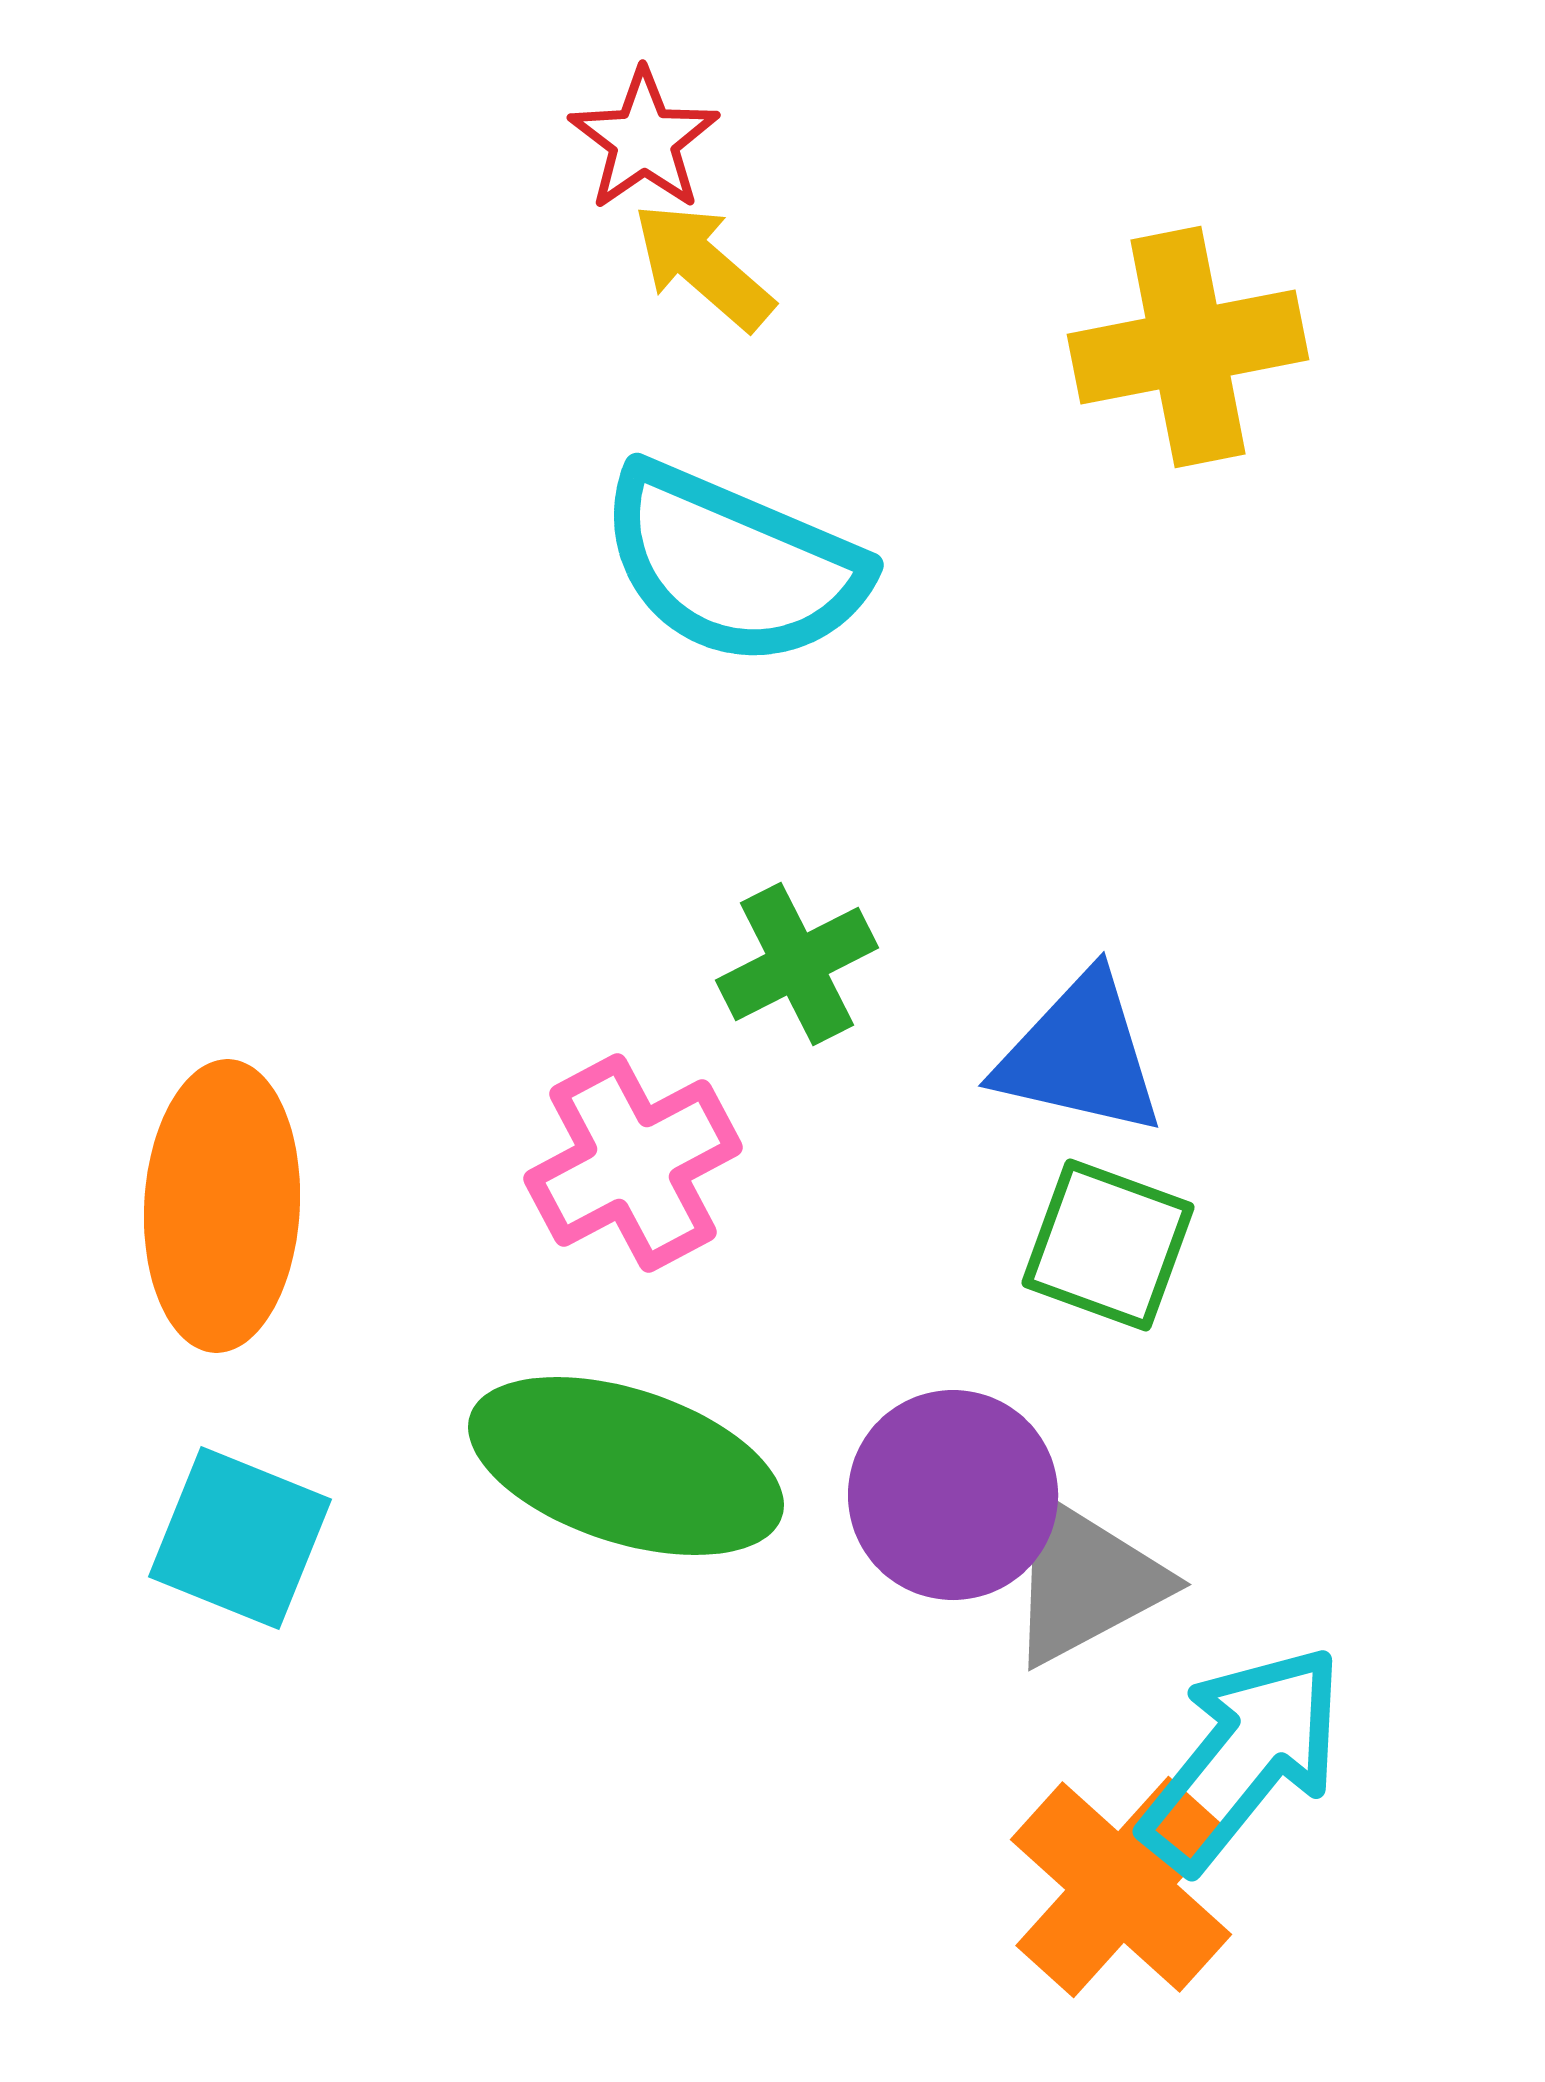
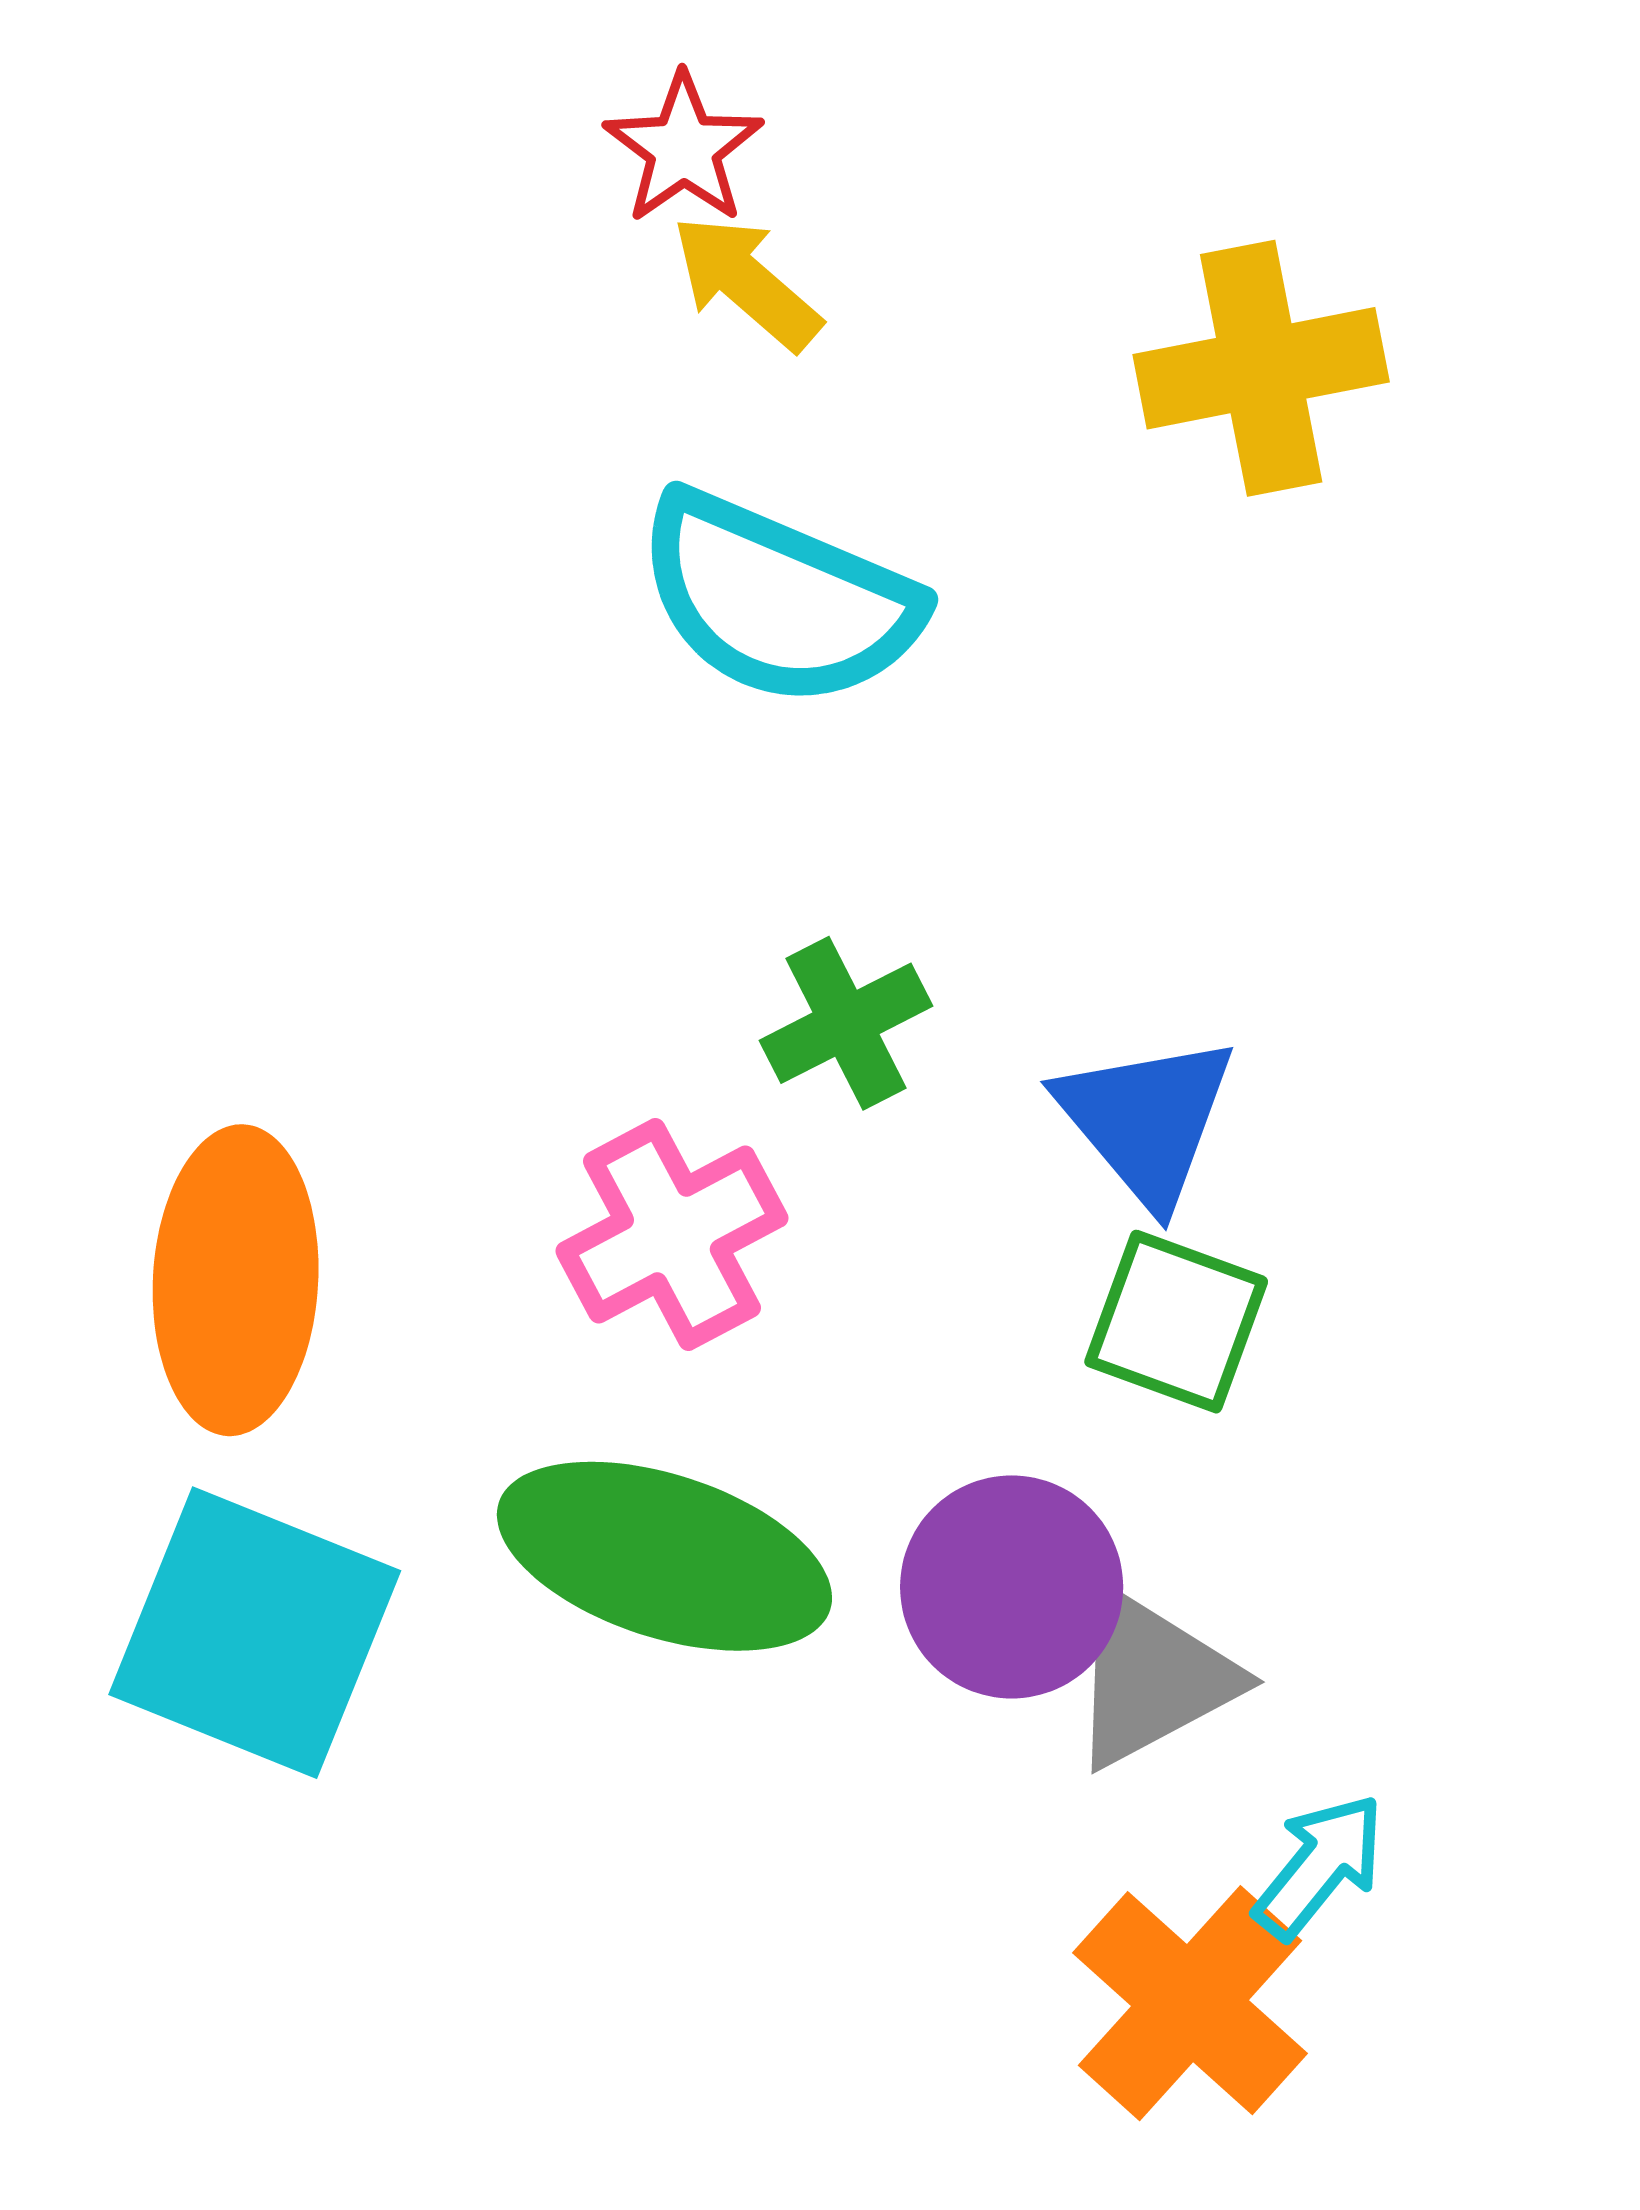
blue triangle: (1080, 1055) -> (1146, 1120), turned 37
cyan square: (240, 1538) -> (255, 1633), size x1.5
cyan arrow: (1243, 1758) -> (1319, 1866), size x0.6

